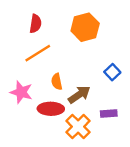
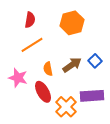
brown arrow: (79, 95) -> (72, 65), moved
red ellipse: (51, 109) -> (43, 92), turned 60
purple rectangle: (109, 113) -> (92, 96), size x1.6

